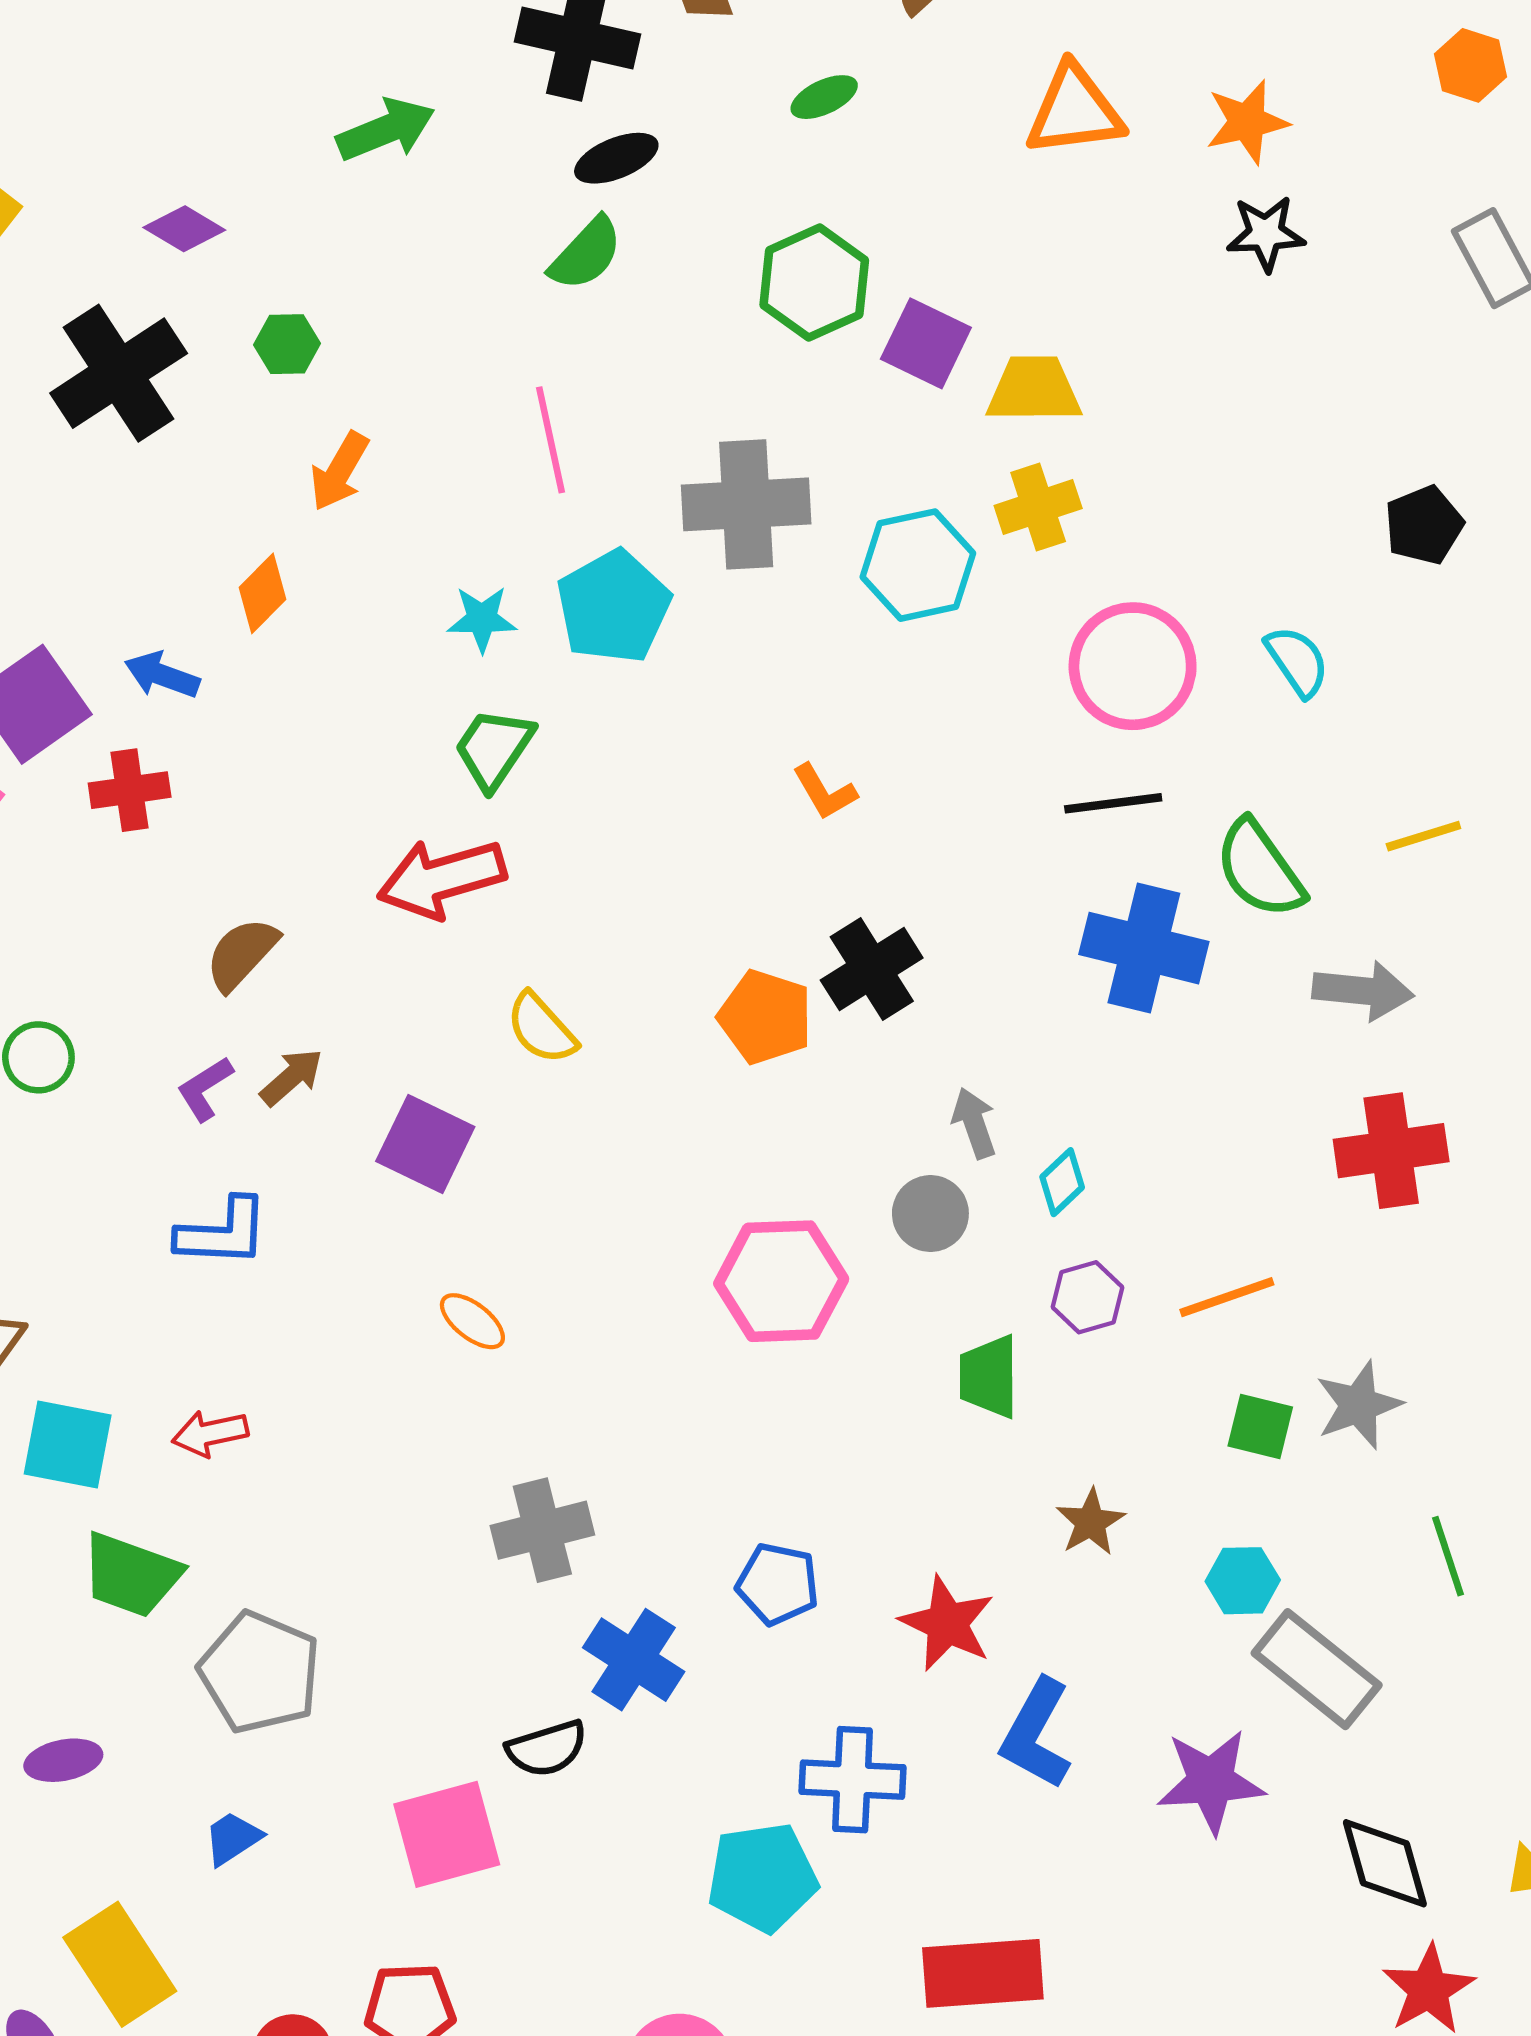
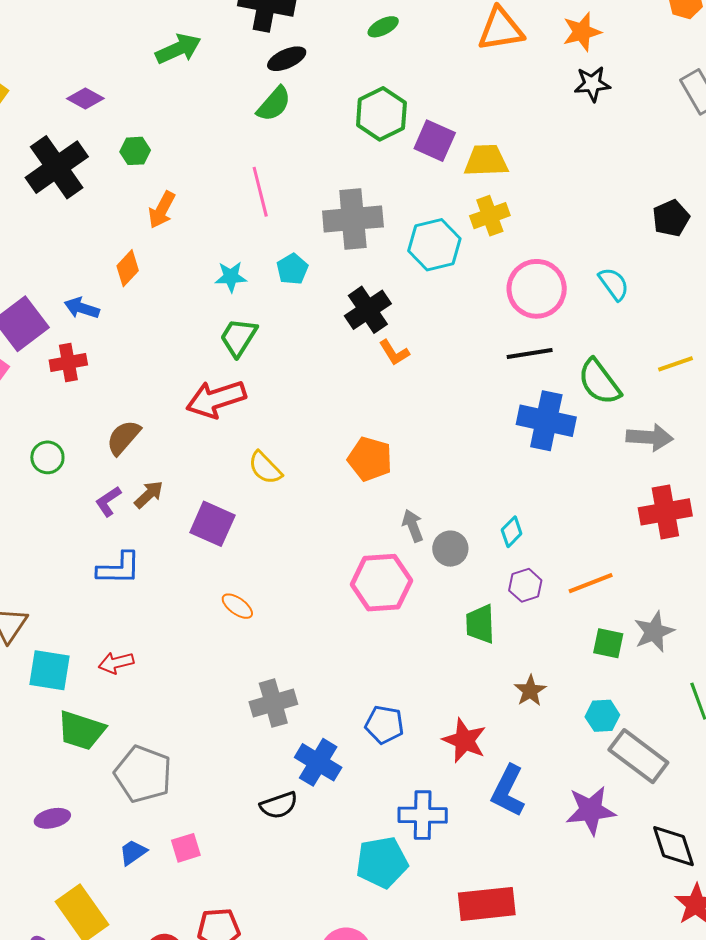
cyan pentagon: (614, 607) -> (292, 269), size x0.6
black cross: (872, 969) -> (368, 310), moved
green circle: (38, 1057) -> (47, 457), moved
gray arrow: (974, 1123) -> (413, 526), moved
pink square: (447, 1834) -> (186, 848), moved, size x0.6

